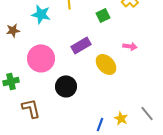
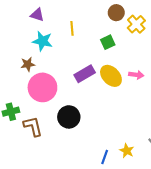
brown star: (13, 30) -> (28, 64), moved
yellow ellipse: (106, 64) -> (111, 76), moved
brown L-shape: (31, 108) -> (33, 126), moved

